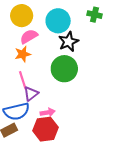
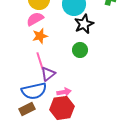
pink semicircle: (29, 36) -> (35, 19), moved
green circle: (64, 69) -> (80, 50), size x0.6

